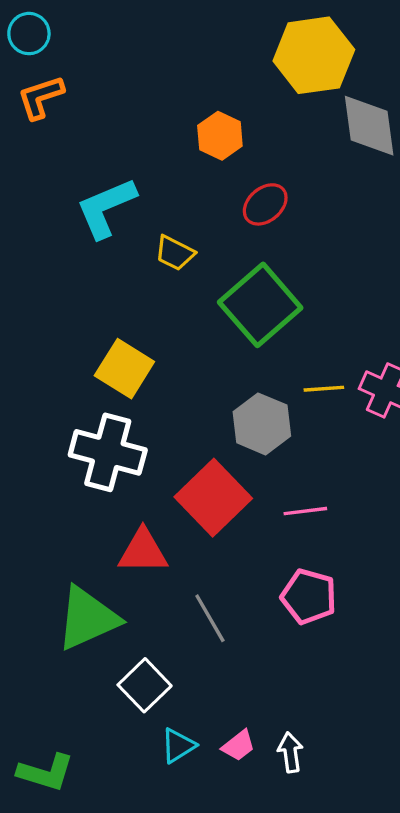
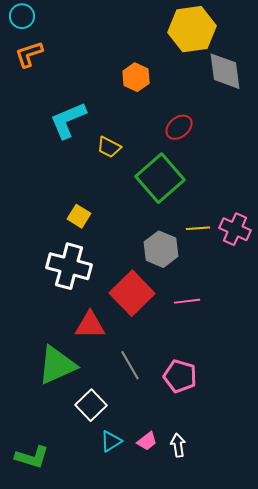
red ellipse: (265, 204) -> (179, 127), moved
yellow square: (124, 369) -> (79, 216), size x0.7
pink pentagon: (309, 596) -> (180, 376), moved

